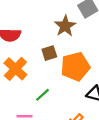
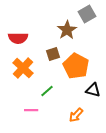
orange pentagon: (75, 67) -> (76, 66), turned -30

